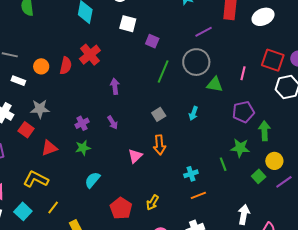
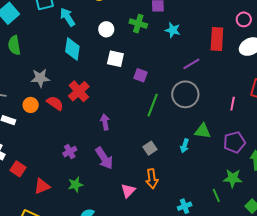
red semicircle: (66, 66) -> (55, 103), turned -66
green triangle: (215, 85) -> (203, 131), moved
gray star: (40, 109) -> (40, 78), moved
purple cross: (82, 123) -> (70, 152), moved
purple arrow: (113, 123) -> (104, 158), size x1.6

